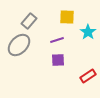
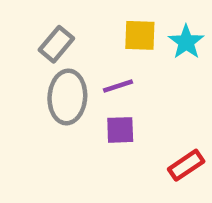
cyan star: (88, 32) -> (186, 42), moved
gray ellipse: (19, 45) -> (67, 97), moved, turned -40

